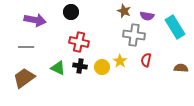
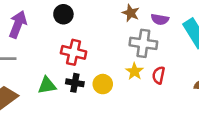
purple arrow: (35, 20) -> (18, 24), turned -80
yellow star: (120, 61) -> (134, 71), moved
green triangle: (58, 68) -> (47, 85), turned -35

